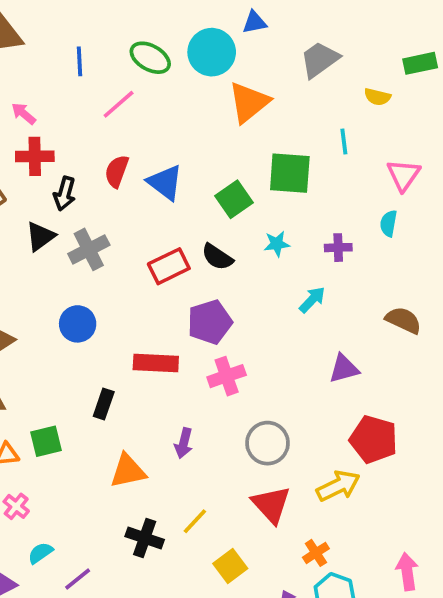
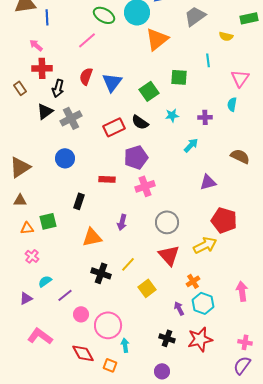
blue line: (79, 61) -> (47, 17), moved
green square: (290, 173) -> (179, 77), size x0.7
blue triangle: (165, 182) -> (112, 82), turned 30
red rectangle: (156, 363) -> (107, 179), size x0.7

